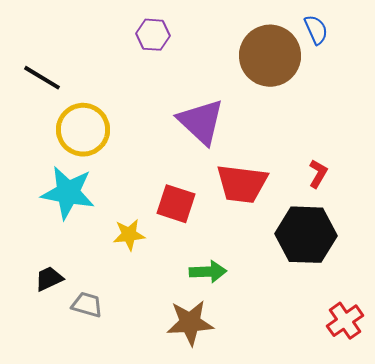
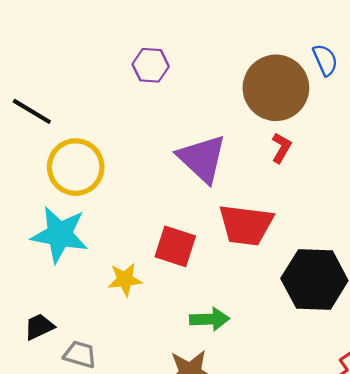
red L-shape: (318, 174) -> (281, 148), moved

